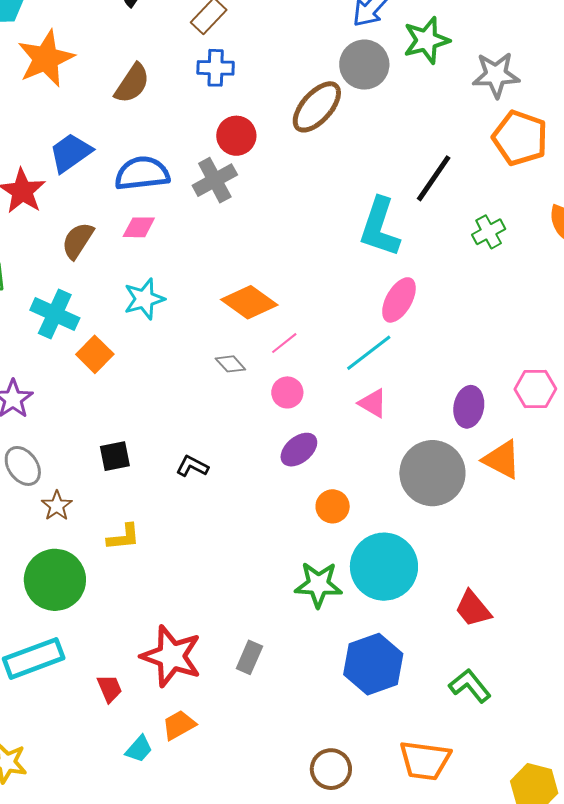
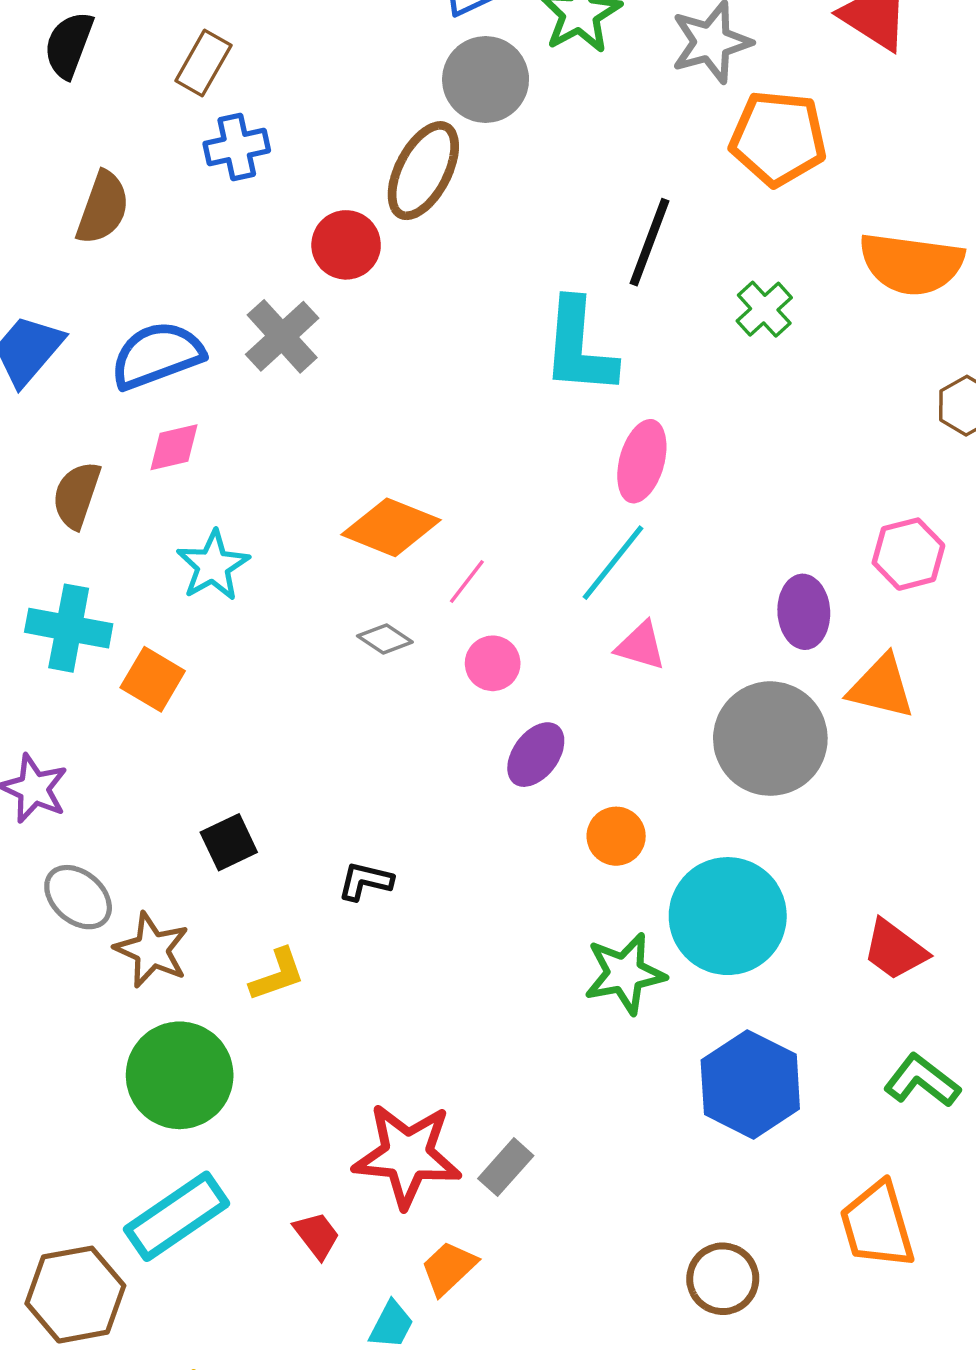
red circle: (236, 136) -> (346, 245), moved
black L-shape: (192, 466) -> (365, 881), moved
brown star: (57, 506) -> (152, 950), size x1.4
gray rectangle: (249, 657) -> (506, 1167), moved, turned 32
orange trapezoid: (425, 760) -> (877, 1225), turned 80

